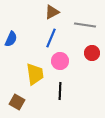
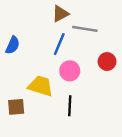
gray line: (85, 25) -> (85, 29), moved
yellow trapezoid: (35, 74) -> (41, 86), turned -65
brown square: (17, 102) -> (16, 107), moved, turned -35

